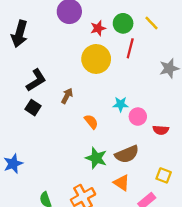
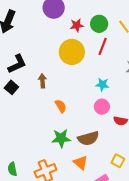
brown arrow: (67, 96) -> (42, 81), turned -40
cyan star: (121, 104) -> (102, 85), moved
green star: (96, 158) -> (61, 138), turned -30

